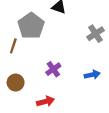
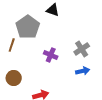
gray cross: (96, 34) -> (82, 49), moved
purple cross: (53, 69) -> (51, 55), moved, turned -32

